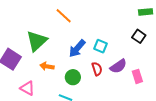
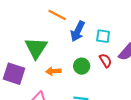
blue arrow: (77, 49) -> (78, 31), moved
green circle: (73, 77) -> (82, 66), moved

